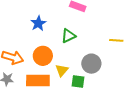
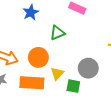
blue star: (38, 23) -> (31, 12), moved
green triangle: (68, 36) -> (57, 33), moved

